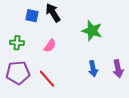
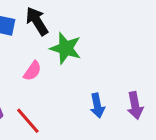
green star: (92, 31) -> (66, 48), moved

